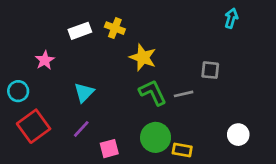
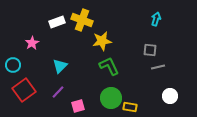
cyan arrow: (231, 18) -> (156, 19), moved
yellow cross: (115, 28) -> (82, 20), size x1.5
yellow star: (143, 57) -> (102, 41), turned -30
gray line: (184, 94) -> (158, 67), moved

